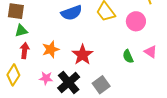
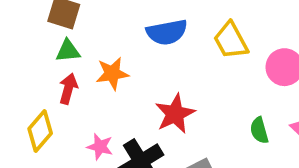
orange star: (51, 49) -> (112, 73), moved

